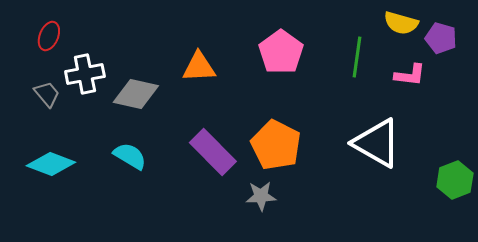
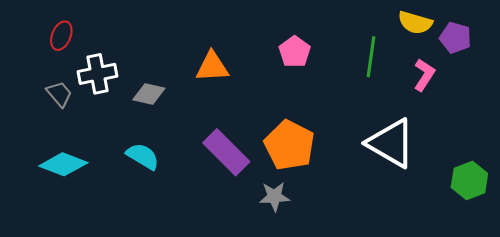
pink pentagon: (281, 52) -> (295, 52), size x0.7
pink L-shape: (410, 75) -> (424, 75), turned -64
gray diamond: (136, 94) -> (149, 94), size x0.7

